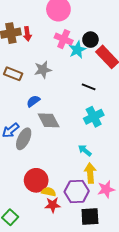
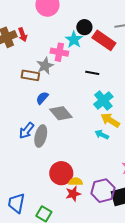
pink cross: (64, 39) -> (59, 52), moved
brown rectangle: (13, 74) -> (30, 75), moved
yellow arrow: (90, 173) -> (110, 120), moved, turned -42
purple hexagon: (77, 191) -> (103, 191), moved
red star: (53, 205) -> (73, 194), moved

